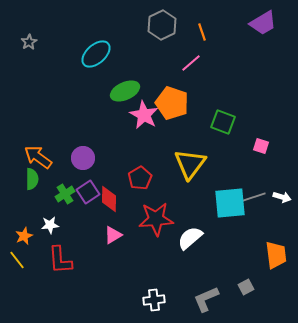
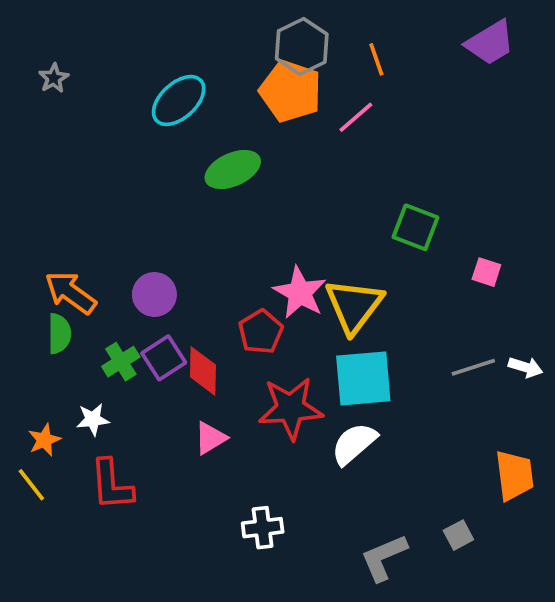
orange pentagon: (172, 103) -> (291, 91), moved
pink star: (144, 115) -> (300, 293), moved
cyan square: (230, 203) -> (363, 378), moved
white cross: (154, 300) -> (263, 528), moved

